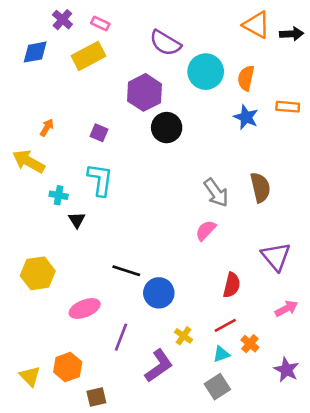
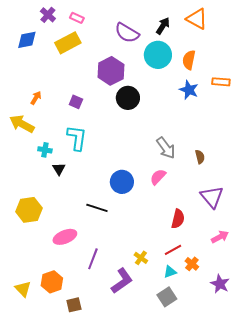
black arrow: (292, 34) -> (163, 26), moved, turned -54
brown semicircle: (260, 187) -> (200, 157), moved, size x0.6
blue circle: (159, 293) -> (122, 182), moved

